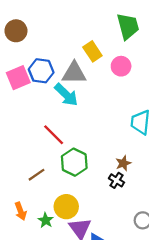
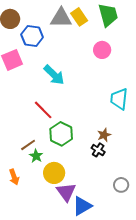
yellow rectangle: (92, 51) -> (79, 17), moved
blue hexagon: (41, 71) -> (32, 36), moved
gray triangle: (74, 73) -> (61, 18), moved
green star: (46, 220) -> (36, 156), moved

